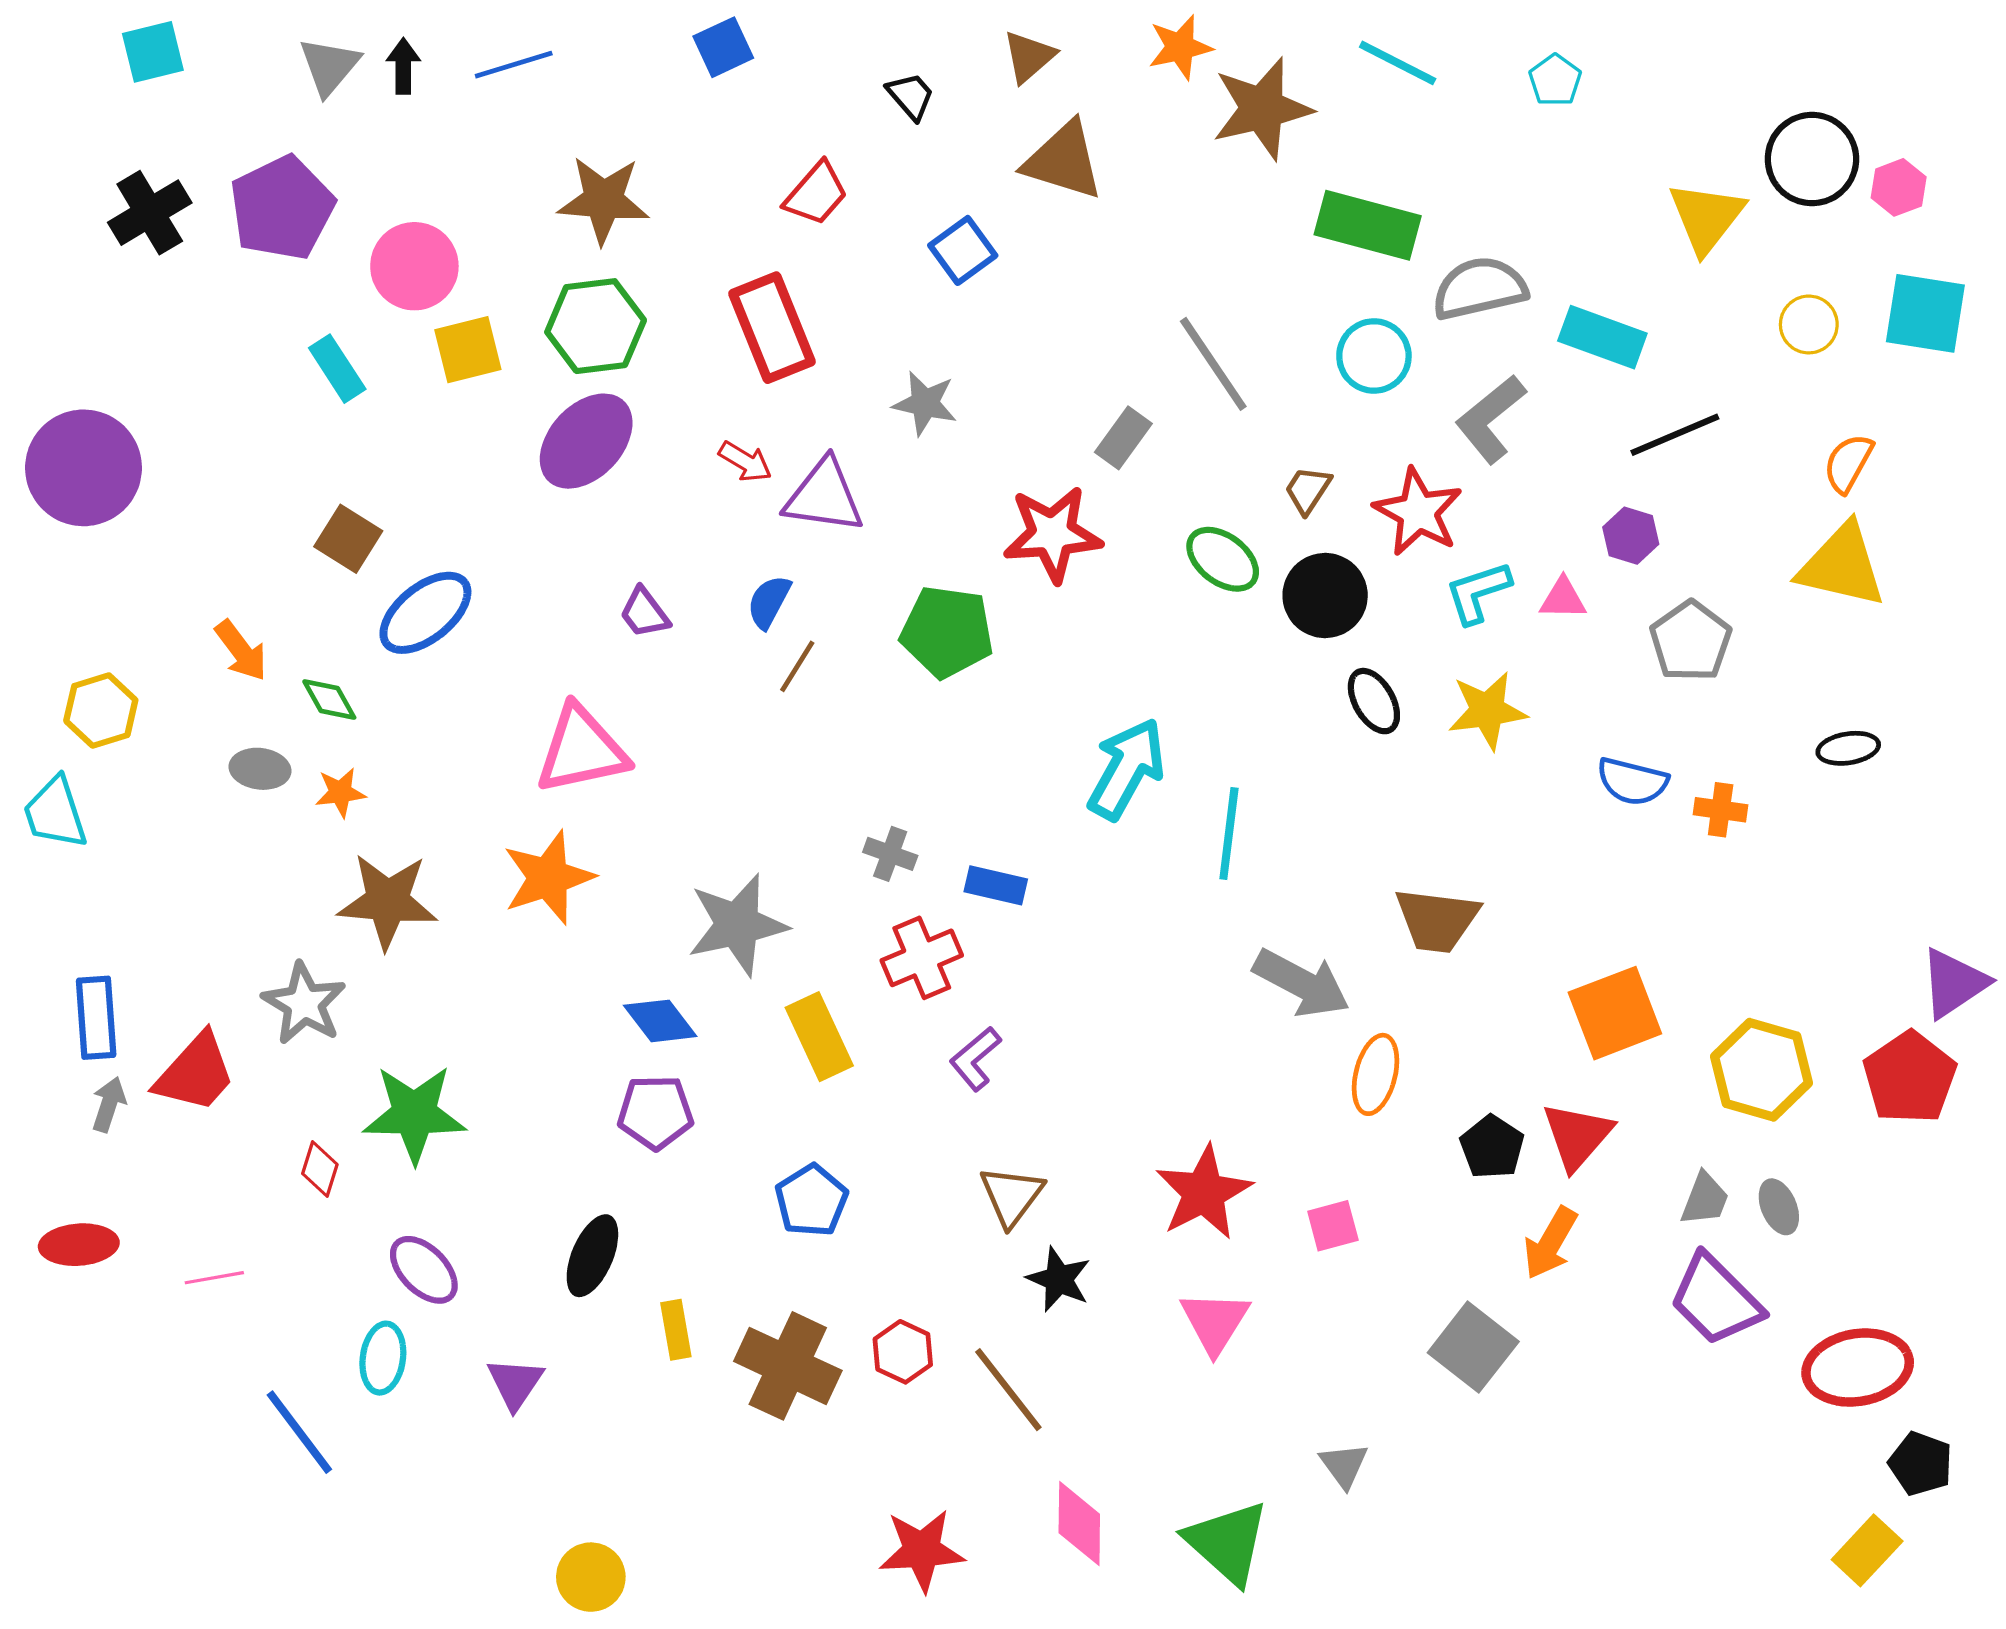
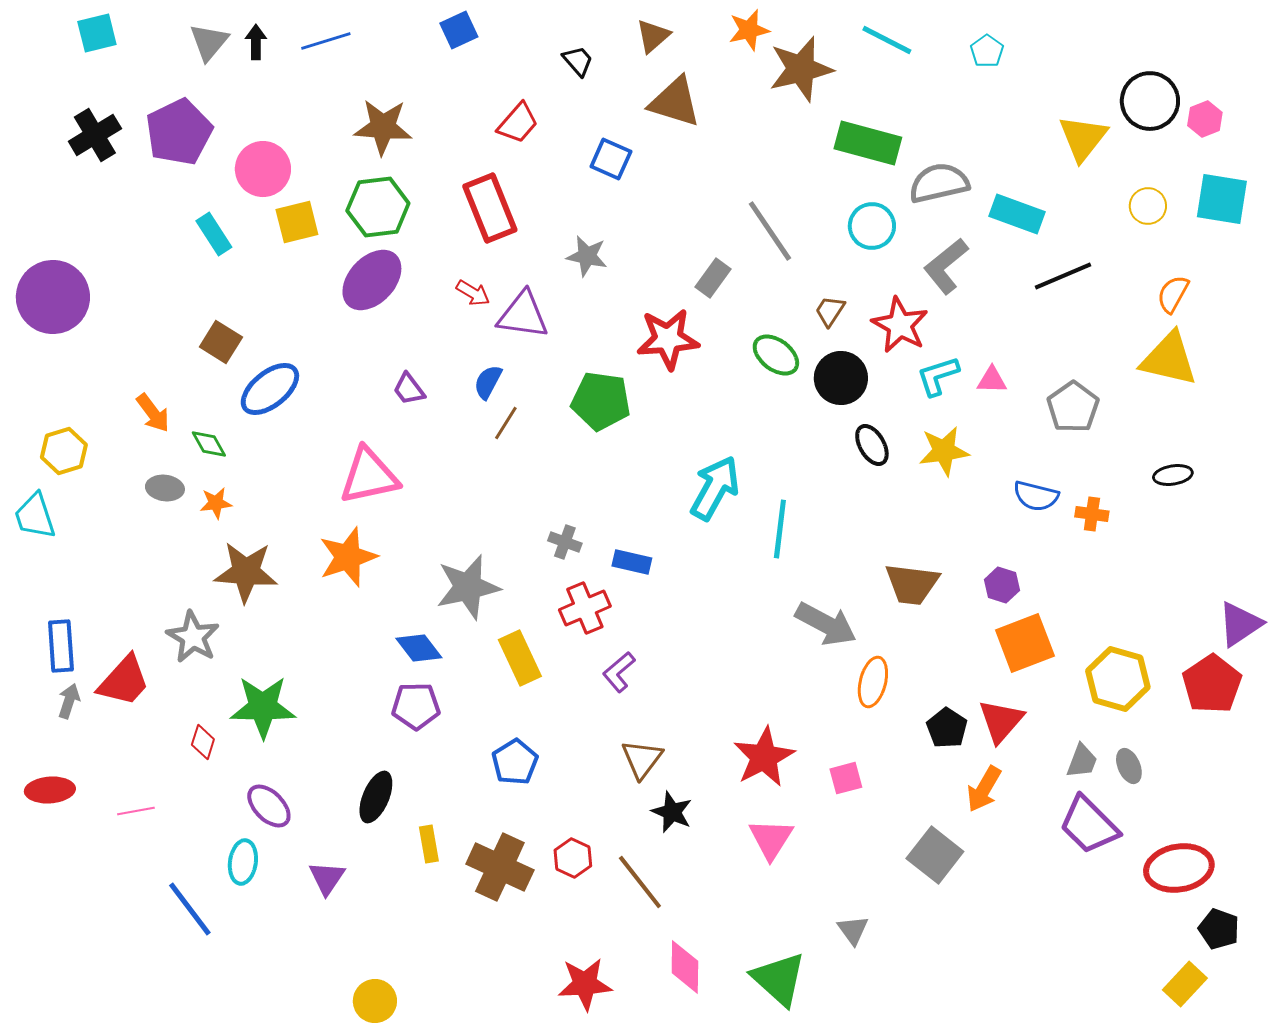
blue square: (963, 250) -> (611, 159), turned -30
purple hexagon: (1631, 536) -> (1002, 585), moved

